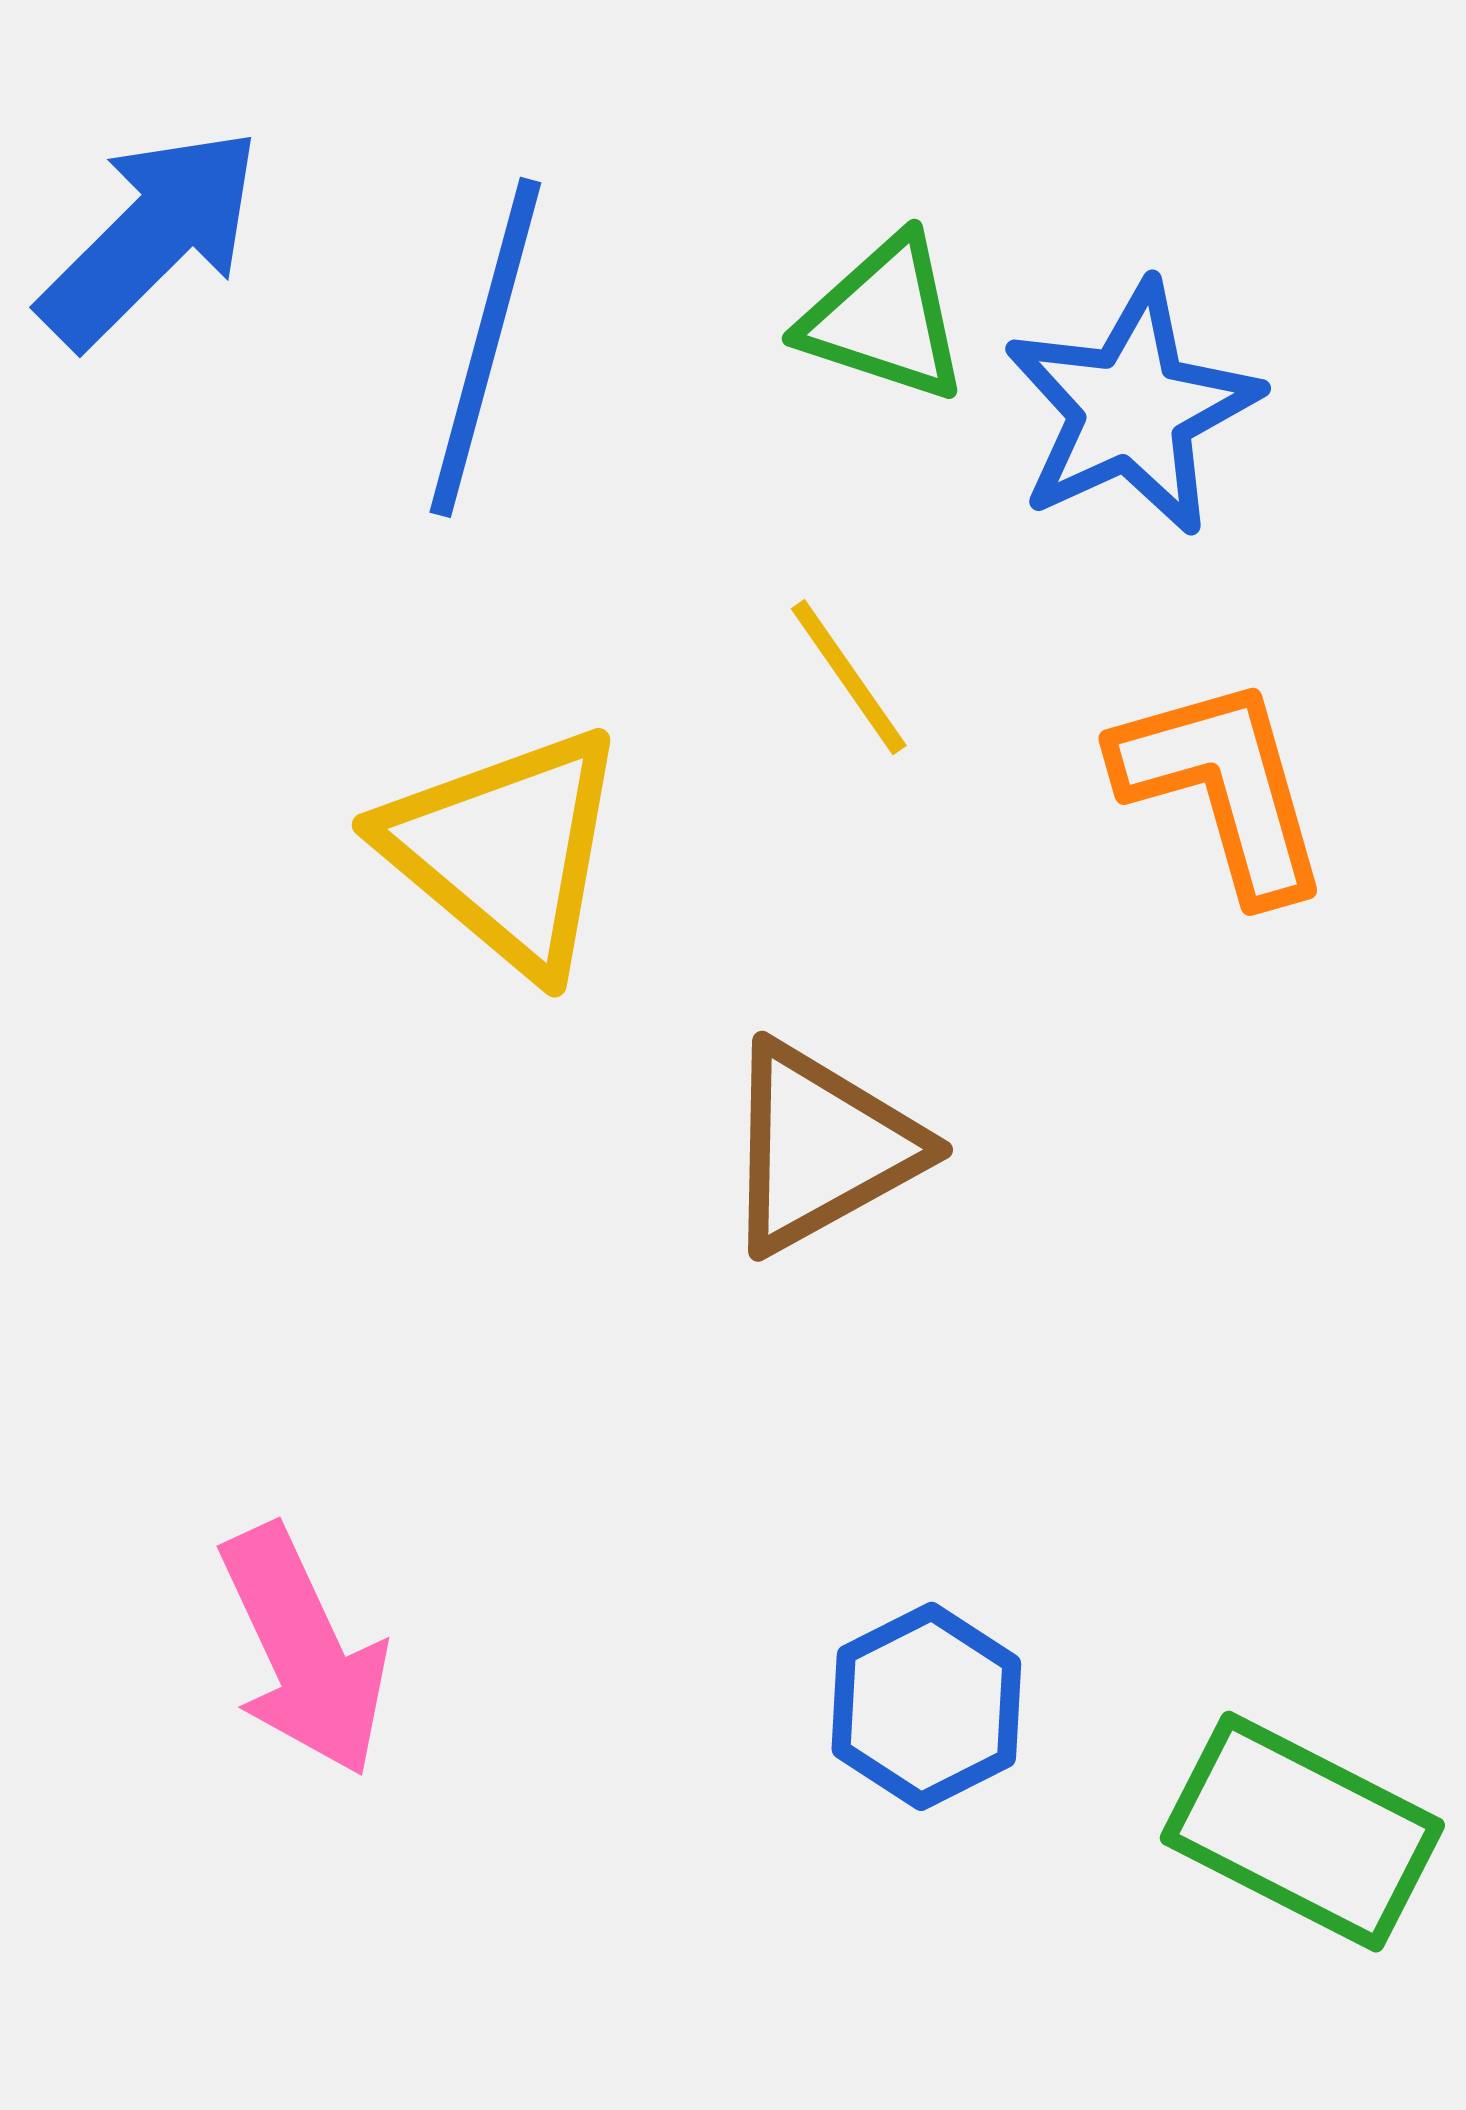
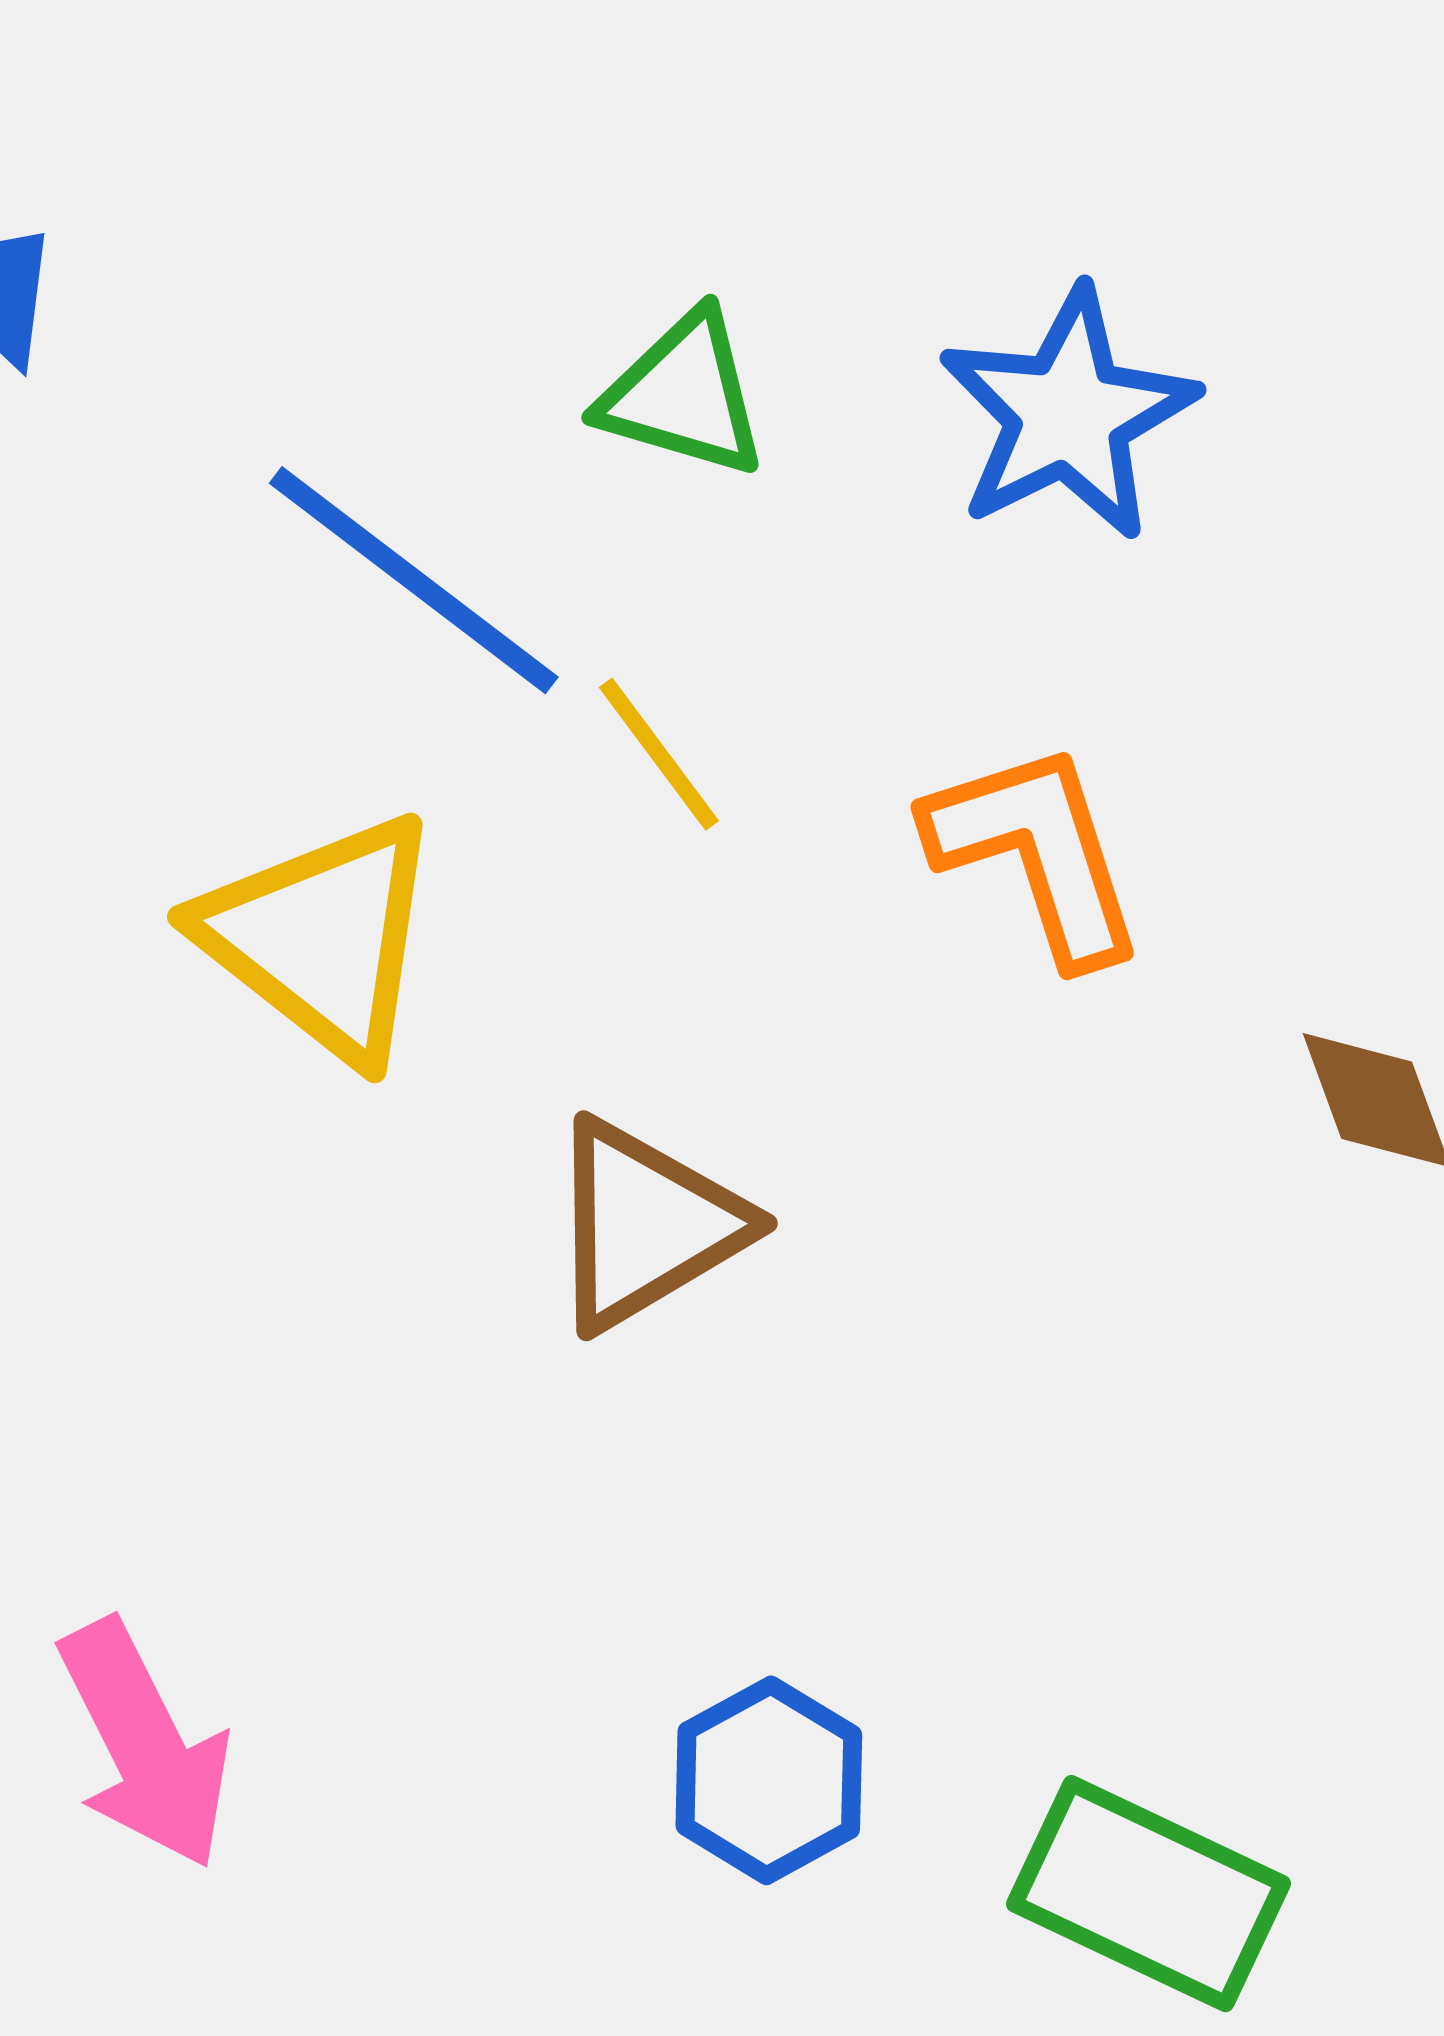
blue line: (485, 347) -> (414, 580), moved, turned -66
blue star: (1132, 409) -> (1068, 414), moved

